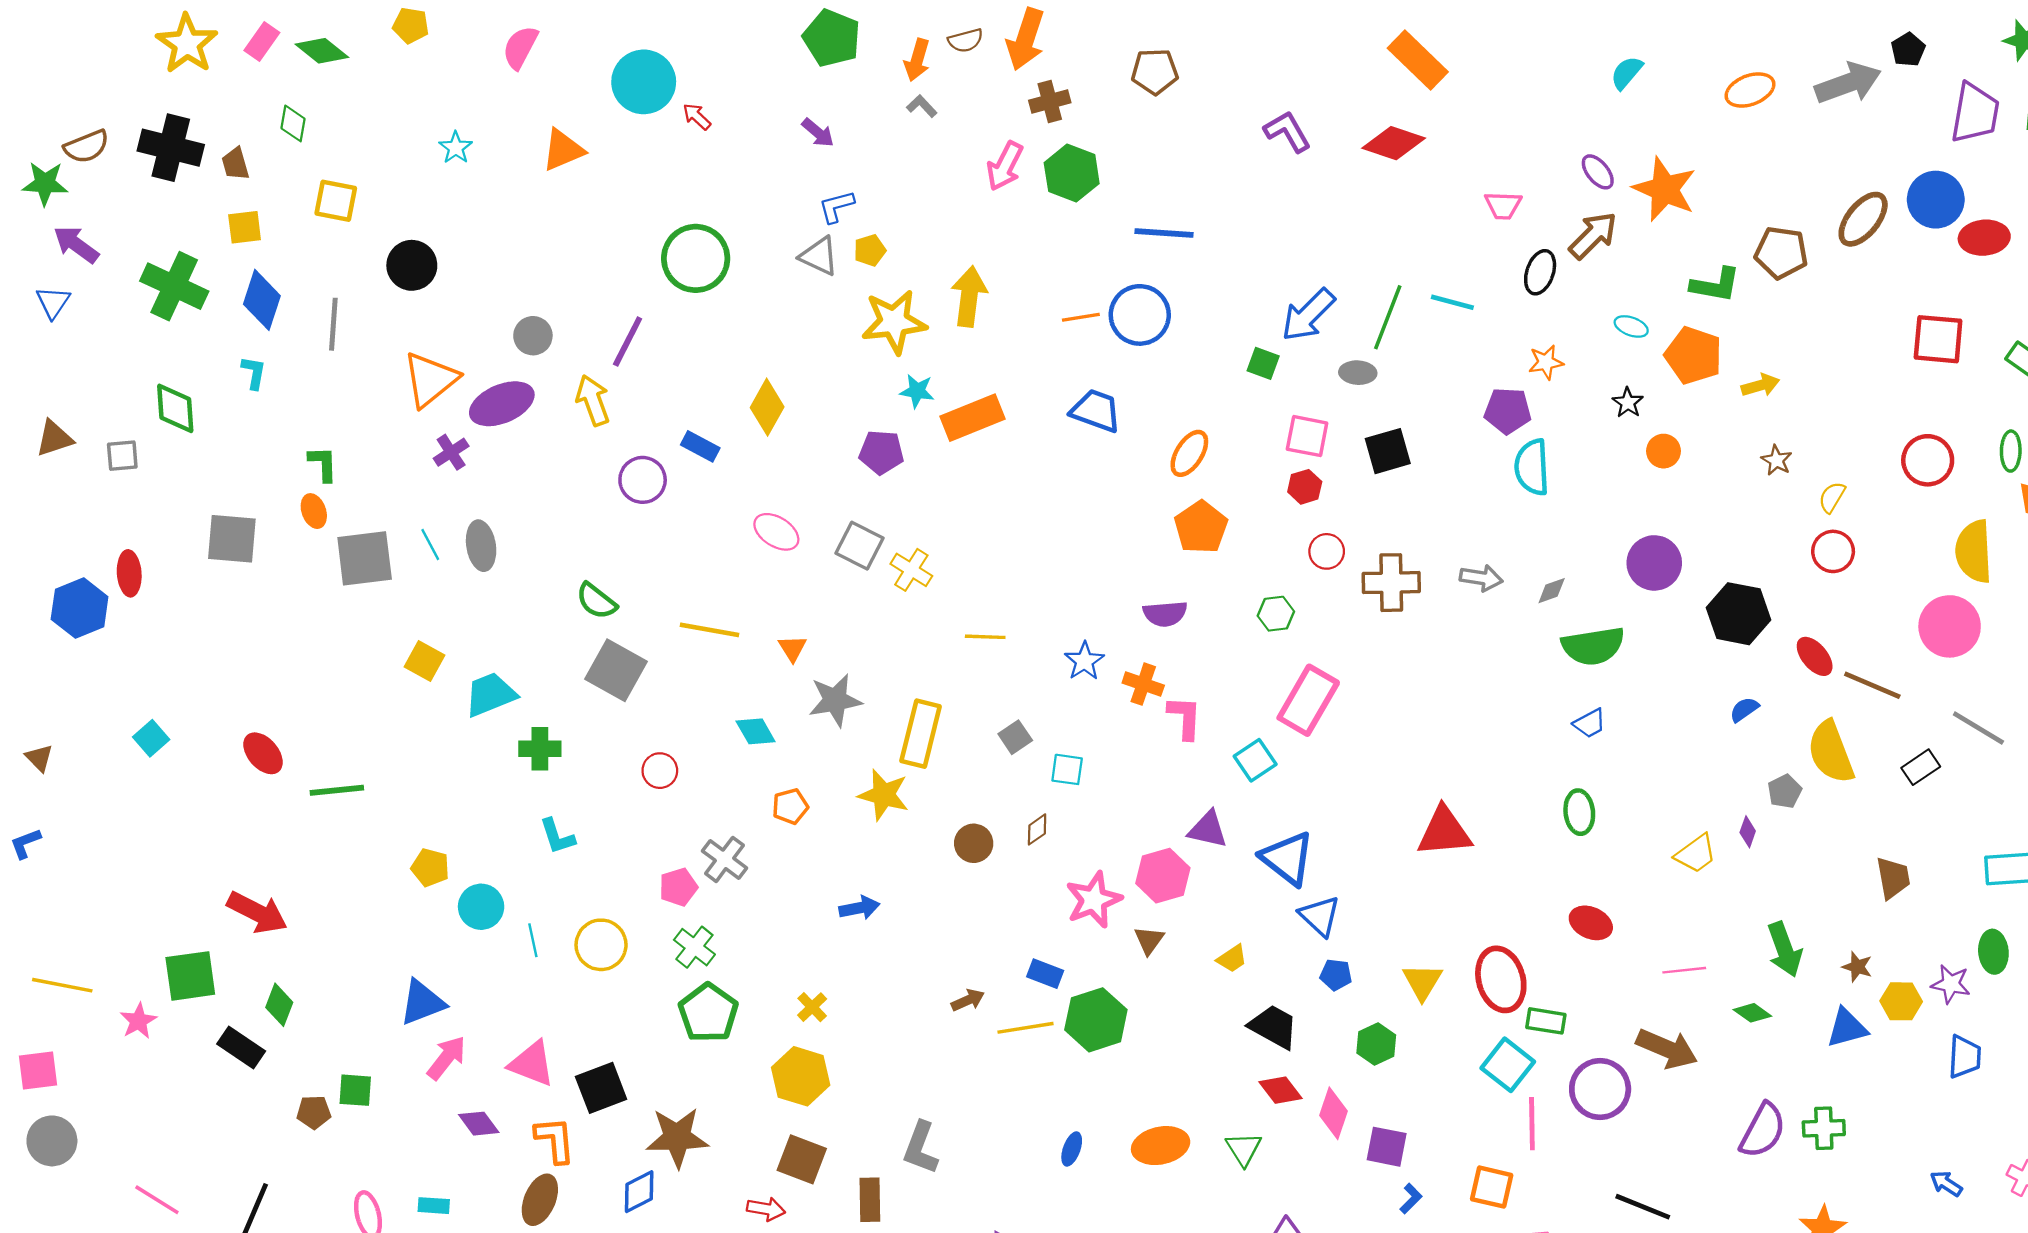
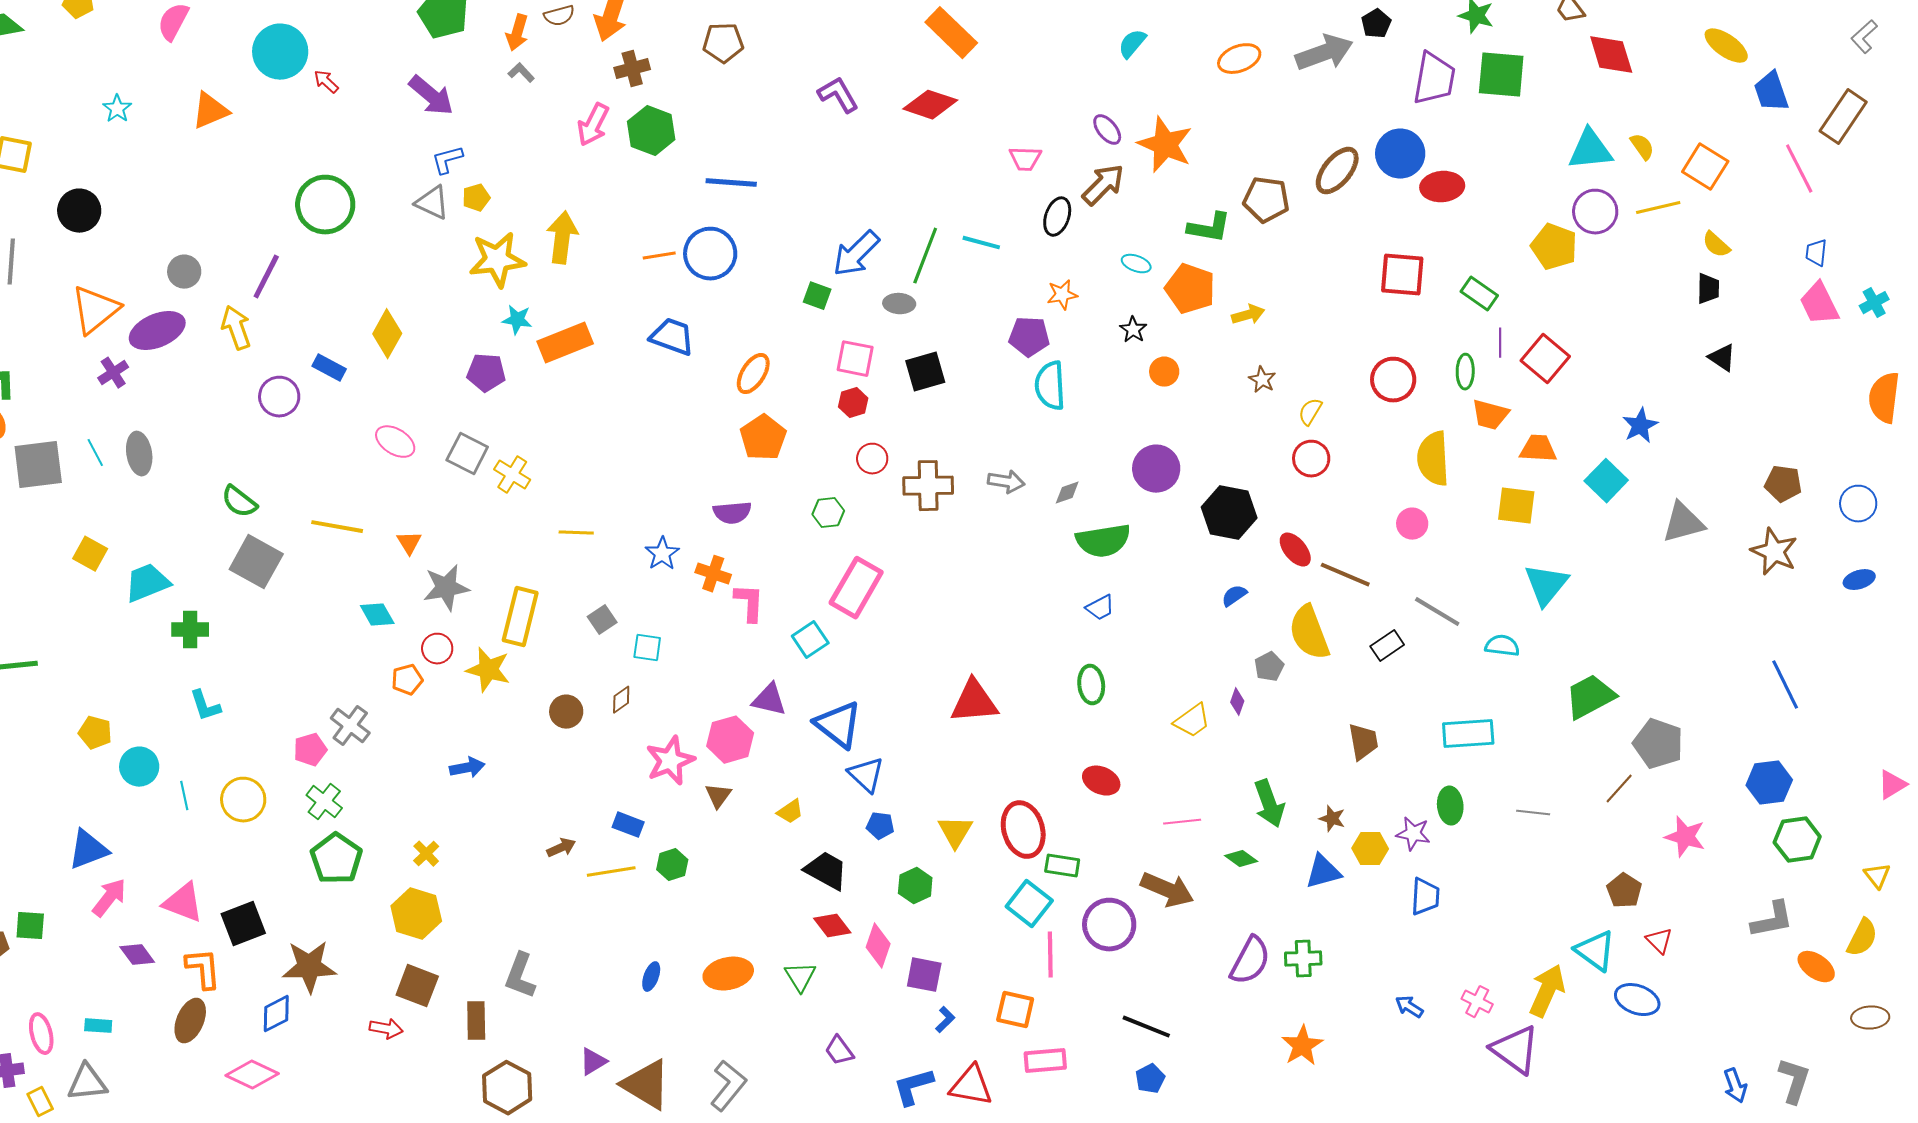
purple arrow: (818, 133) -> (431, 96), size x1.6
pink circle: (1950, 626) -> (1412, 524), size x0.6
red circle: (660, 771) -> (437, 649), moved
green hexagon: (1096, 1020) -> (672, 865), size x0.6

